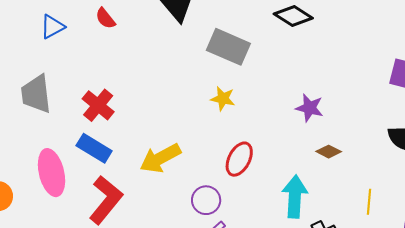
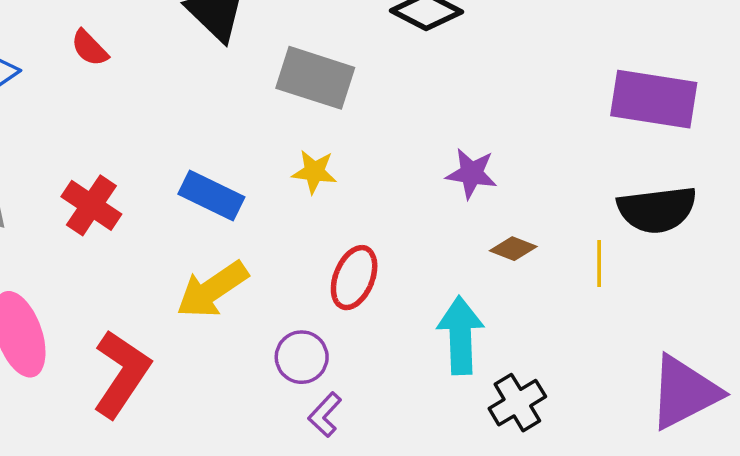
blue rectangle: (94, 148) -> (211, 195), moved
yellow line: (369, 202) -> (599, 264), moved

